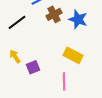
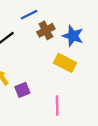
yellow rectangle: (73, 55) -> (65, 63), moved

